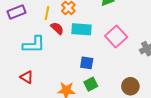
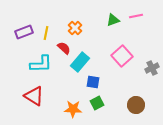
yellow line: (47, 13) -> (46, 33), moved
cyan rectangle: (82, 29) -> (80, 62), moved, turned -54
red triangle: (27, 77) -> (34, 96), size x1.5

